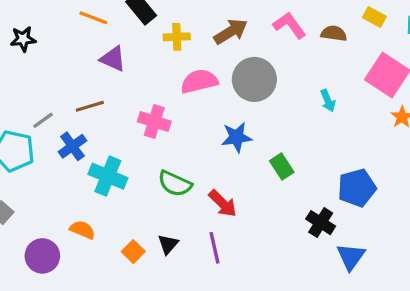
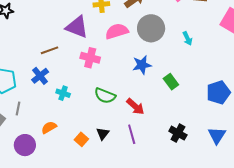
purple triangle: (113, 59) -> (77, 27), moved, size x1.4
cyan arrow: (328, 101) -> (188, 38), moved
gray line: (43, 120) -> (18, 109), moved, turned -40
cyan cross: (108, 176) -> (63, 93), size x0.6
black cross: (321, 223) -> (178, 133), moved
orange semicircle: (82, 230) -> (49, 127), turned -49

